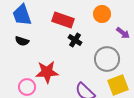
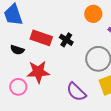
red rectangle: (63, 20) -> (41, 38), moved
black semicircle: (22, 41) -> (17, 50), moved

